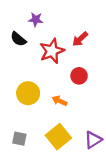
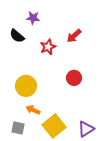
red star: (52, 51) -> (48, 47), size x0.7
red circle: (79, 76) -> (74, 78), moved
orange arrow: (60, 101) -> (33, 110), moved

